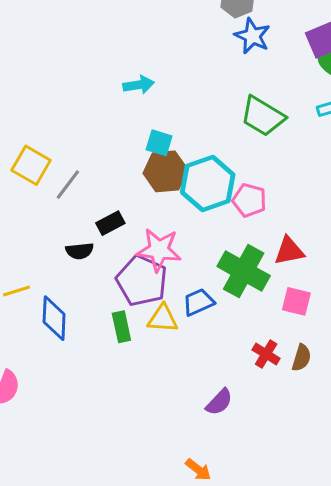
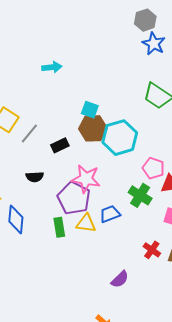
cyan arrow: (139, 85) -> (52, 67), moved
pink pentagon: (249, 200) -> (153, 168), moved
black rectangle: (110, 223) -> (60, 145), moved
green cross: (244, 271) -> (140, 195), size x0.7

